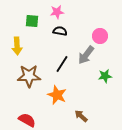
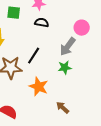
black line: (62, 64) -> (34, 56), moved
green star: (105, 76) -> (65, 68), moved

